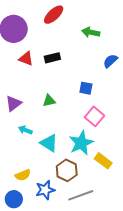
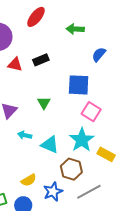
blue square: (86, 88) -> (79, 85), size x1.6
green triangle: (49, 101) -> (44, 103), turned -40

